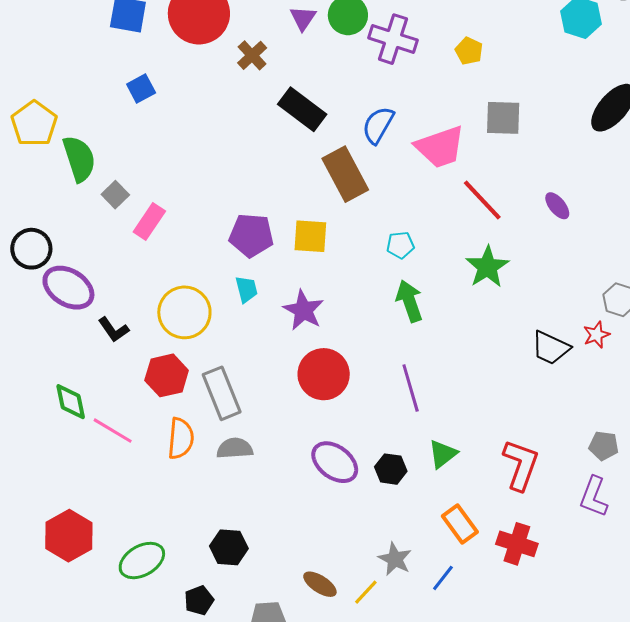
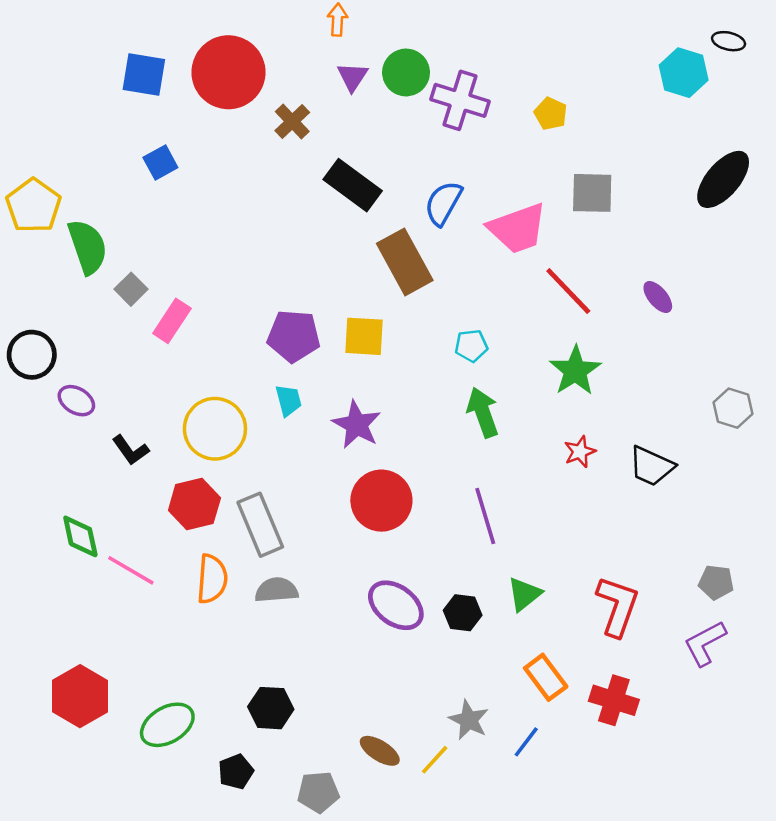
purple ellipse: (68, 288) -> (76, 401), size x0.6
red star: (597, 335) -> (580, 452), moved
purple L-shape: (594, 497) -> (705, 643), turned 42

